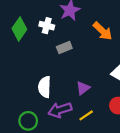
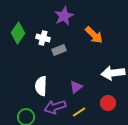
white cross: (47, 26) -> (43, 38), moved

